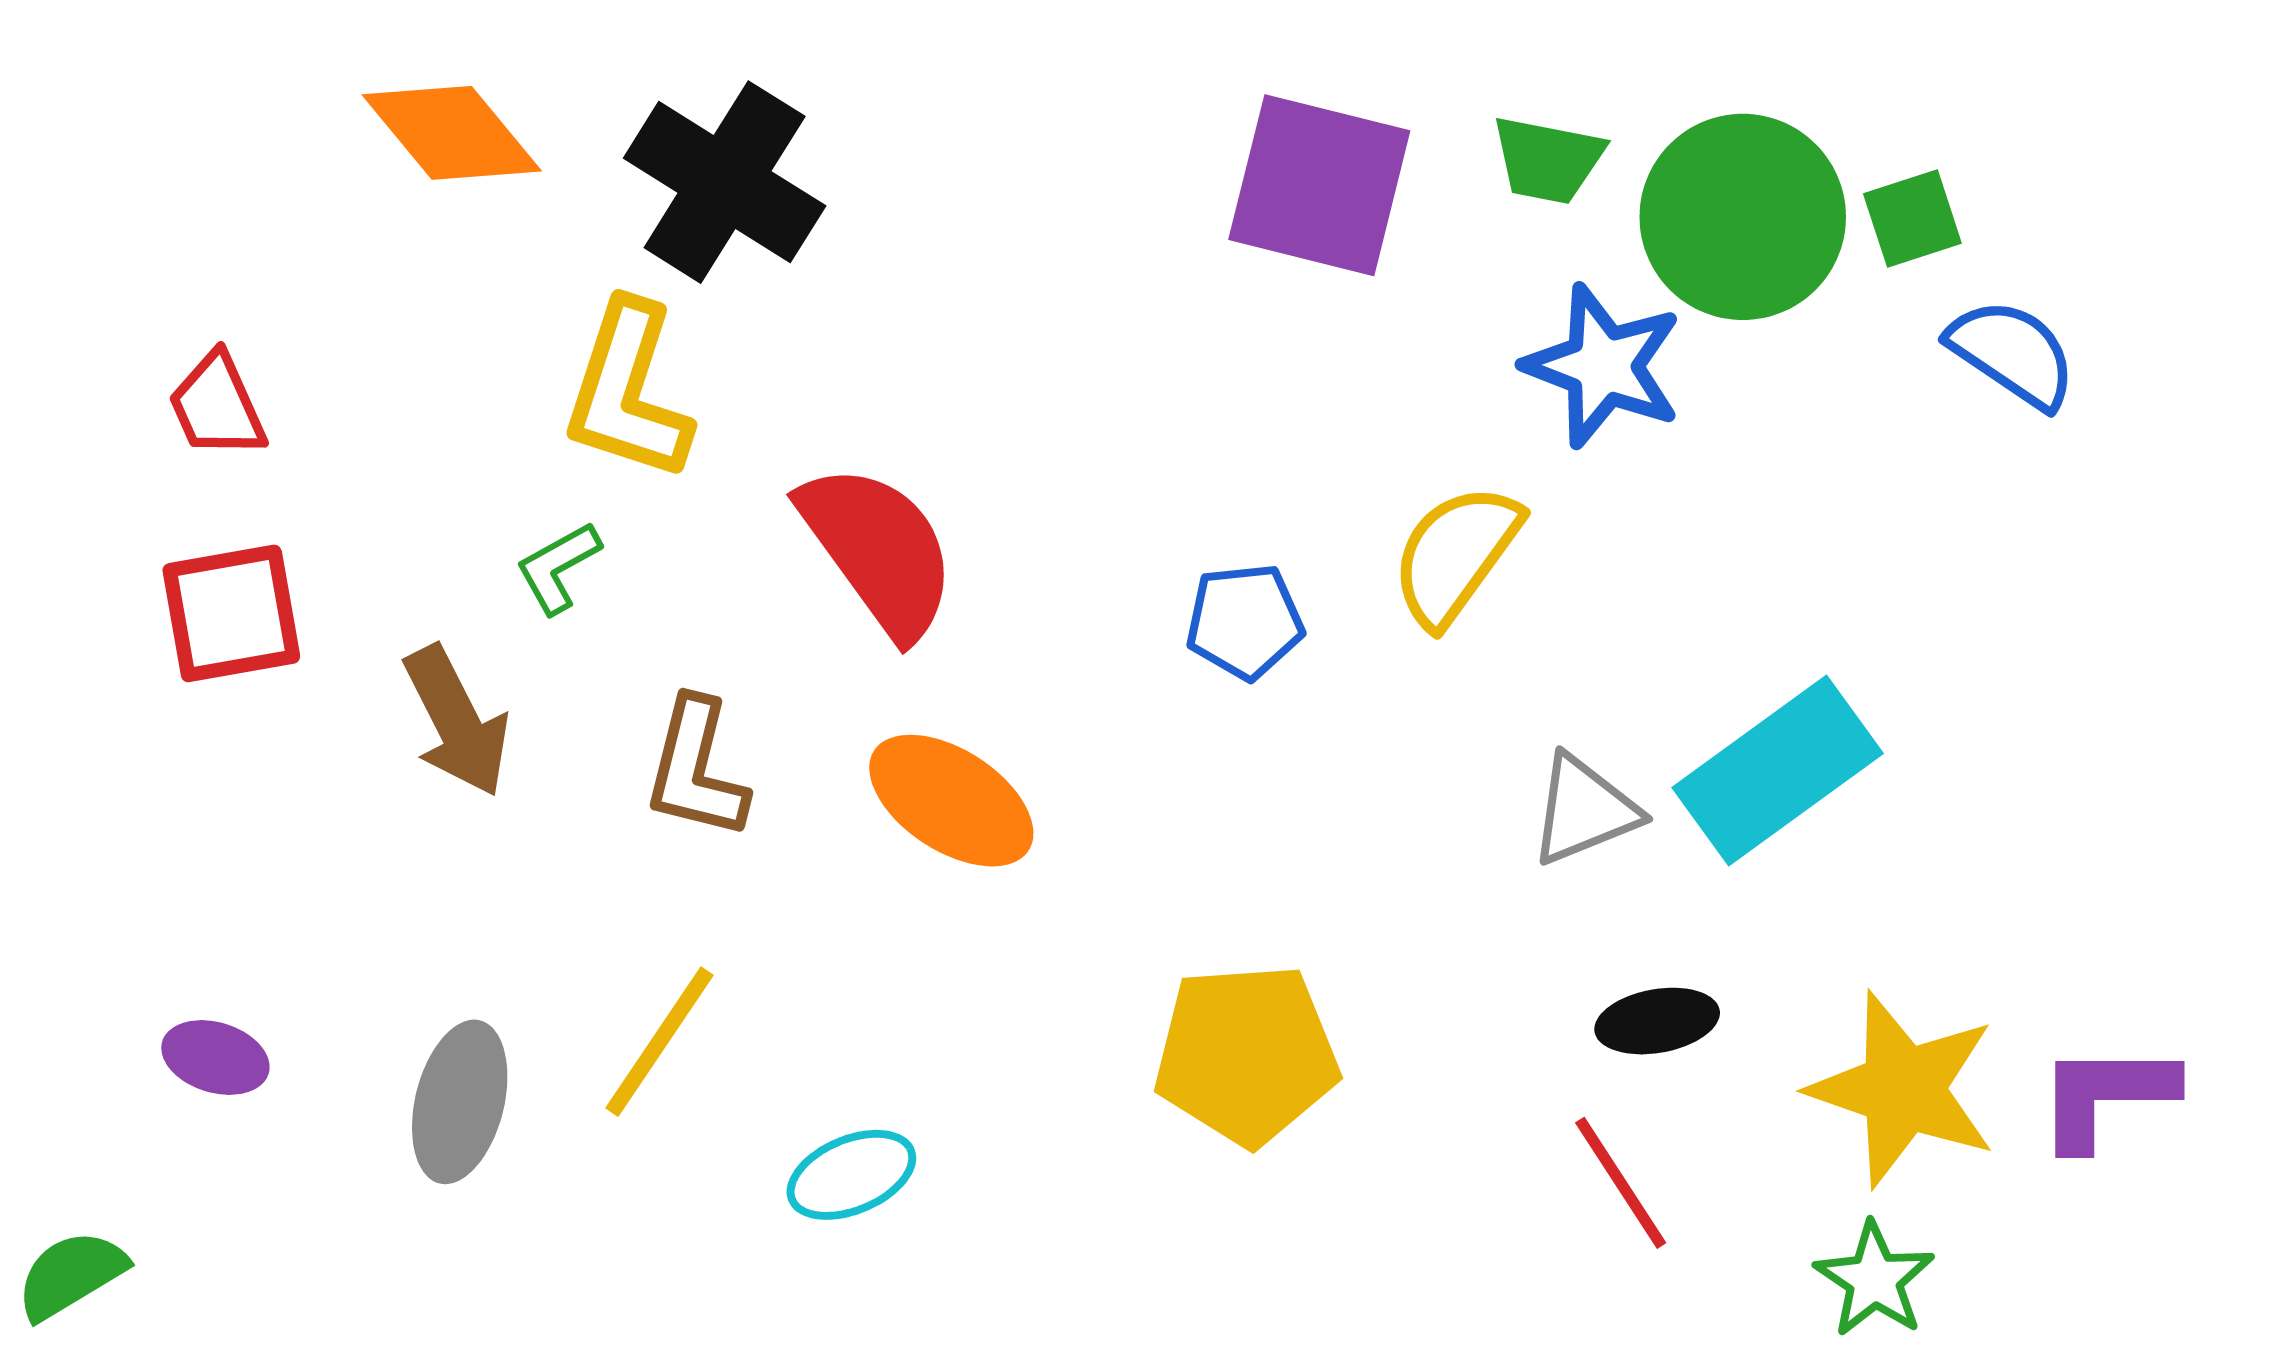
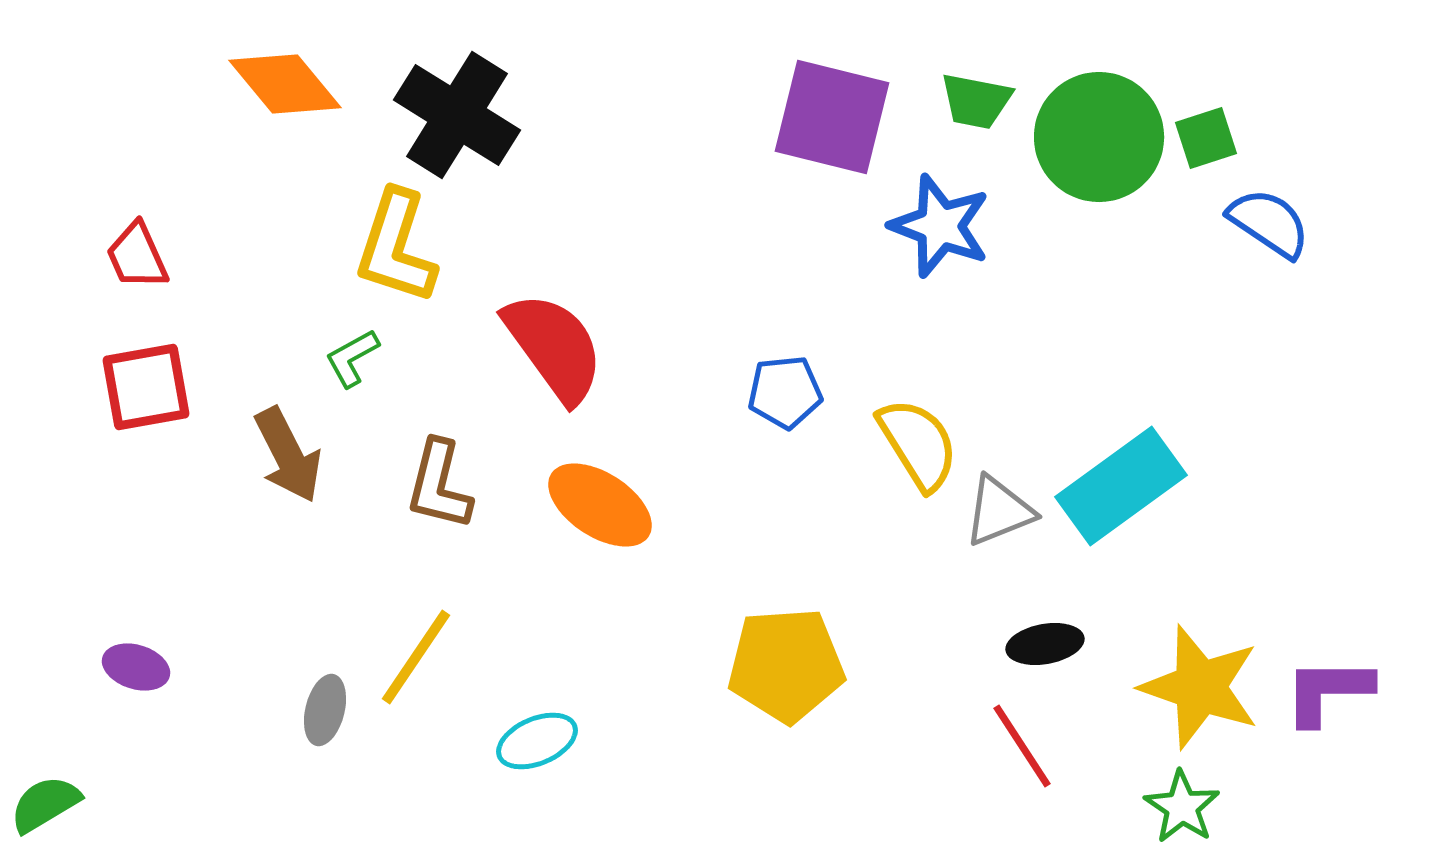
blue star: (1603, 366) -> (940, 226), moved
yellow semicircle: (1456, 555) -> (918, 444), moved, turned 112
gray ellipse: (460, 1102) -> (325, 710), moved, size x0.7

